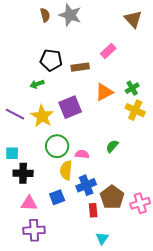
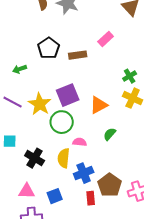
black pentagon: (51, 60) -> (49, 48), turned 30
green arrow: (37, 84) -> (20, 69), moved
orange triangle: (104, 92) -> (99, 105), moved
green circle: (57, 146) -> (62, 122), moved
black cross: (23, 173) -> (35, 158), moved, turned 30
blue square: (57, 197) -> (55, 196), moved

